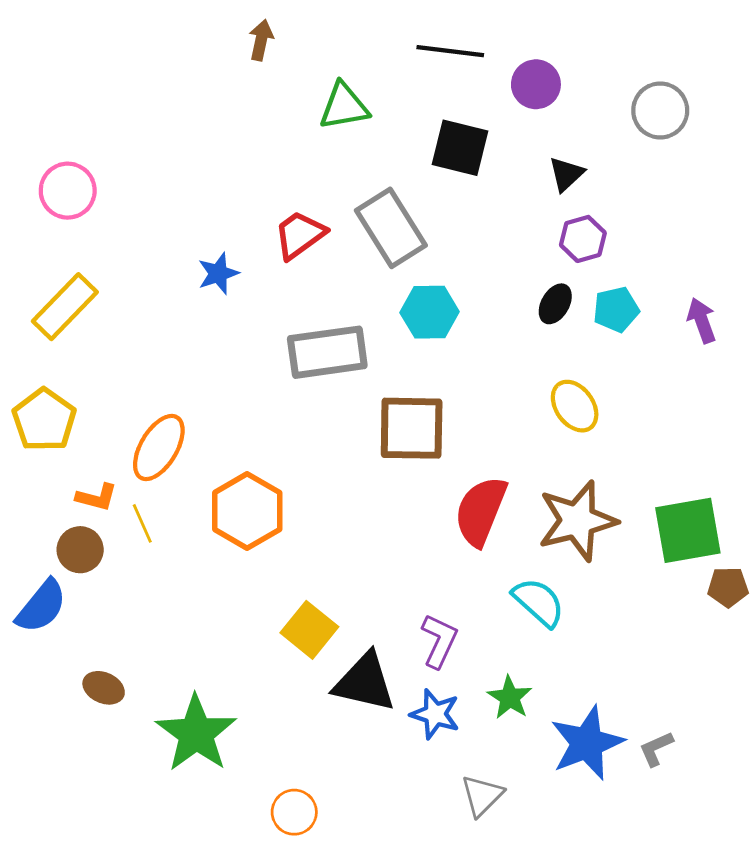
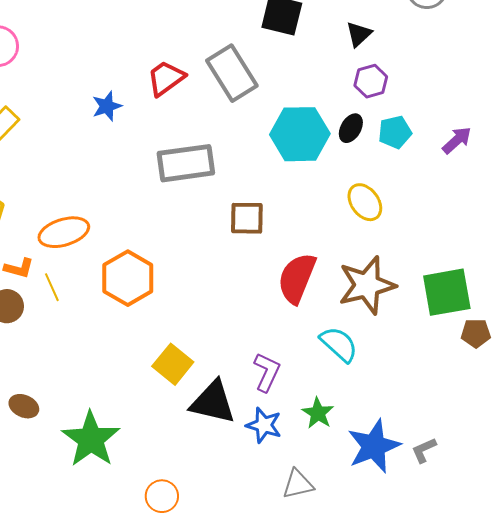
cyan hexagon: (430, 312) -> (300, 134), moved, size x1.4
purple arrow: (702, 320) -> (457, 140), turned 68
brown square: (412, 428) -> (247, 218), size x0.7
orange ellipse: (159, 448) -> (64, 232), turned 42
gray triangle: (482, 796) -> (298, 484), turned 32

